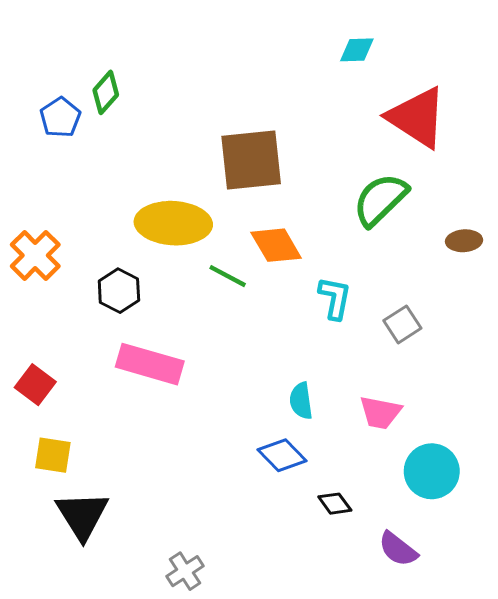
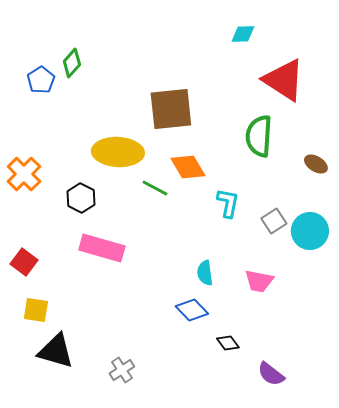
green semicircle: (380, 200) -> (259, 136), turned -42
brown ellipse: (464, 241) -> (316, 164), turned 35
cyan circle: (432, 471) -> (310, 231), moved
black triangle: (82, 515) -> (56, 351), turned -42
gray cross: (185, 571) -> (122, 370), moved

